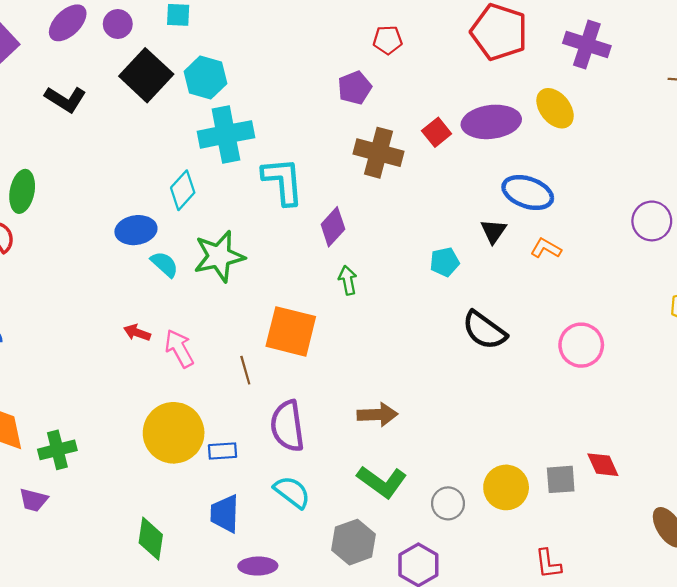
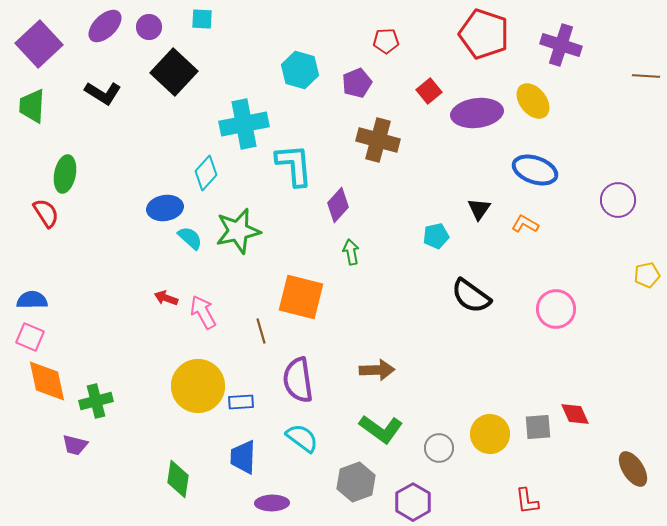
cyan hexagon: (205, 78) -> (300, 70), moved
red square: (437, 132) -> (429, 91), moved
blue ellipse: (528, 193) -> (535, 170), moved

